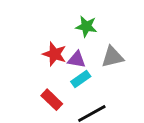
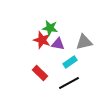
green star: (86, 26) -> (50, 28), moved
cyan rectangle: (81, 79) -> (70, 62), moved

